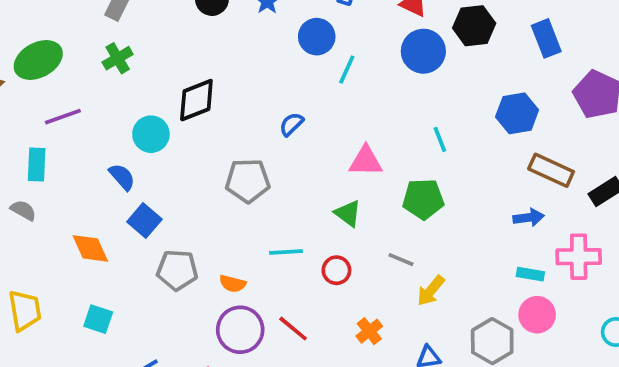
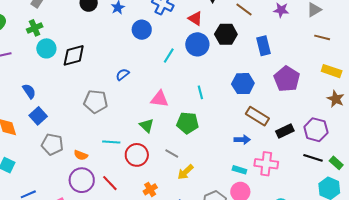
cyan line: (347, 70) -> (169, 56), moved
cyan circle: (151, 134) -> (46, 48), moved
red circle: (336, 270) -> (137, 155), size x1.5

